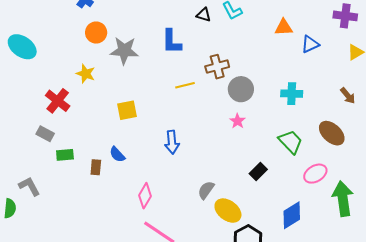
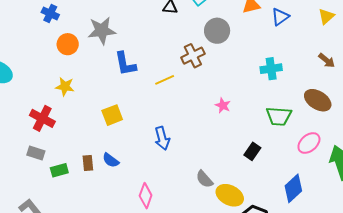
blue L-shape: (172, 42) -> (125, 64), moved
gray star: (124, 51) -> (102, 31), moved
gray circle: (241, 89) -> (217, 31), moved
green trapezoid: (291, 142) -> (279, 116), turned 148
brown rectangle: (96, 167) -> (88, 163), moved
gray semicircle: (206, 190) -> (204, 179), turned -66

